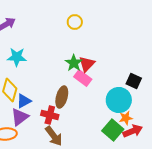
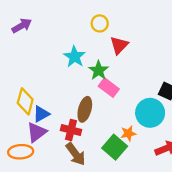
cyan star: (17, 57) -> (74, 57), moved, turned 30
red triangle: (87, 64) -> (119, 45), moved
orange star: (126, 118) -> (128, 133), moved
green square: (113, 130) -> (115, 147), moved

